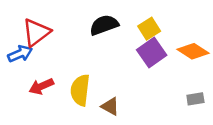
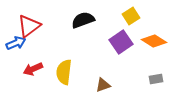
yellow square: (149, 29) -> (131, 16), moved
brown triangle: (110, 106) -> (103, 85), moved, turned -49

